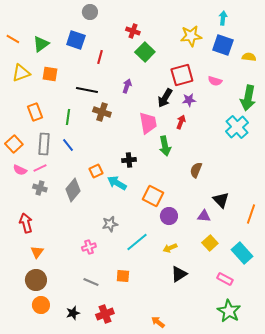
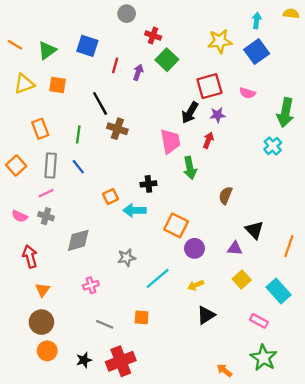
gray circle: (90, 12) -> (127, 14), moved
blue square: (223, 45) -> (257, 52), turned 35
yellow semicircle: (249, 57) -> (291, 14), moved
purple arrow: (127, 86) -> (138, 72), moved
black line: (87, 90) -> (100, 103), turned 50
cyan cross: (237, 127) -> (273, 146), size x0.7
pink semicircle: (20, 170) -> (20, 216), moved
cyan arrow: (117, 183) -> (135, 210), turned -30
gray diamond: (73, 190) -> (78, 240), moved, turned 35
pink cross: (89, 247) -> (91, 285), moved
red cross: (105, 314) -> (121, 361), size x1.4
orange arrow: (158, 322) -> (224, 370), moved

